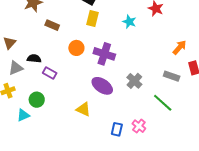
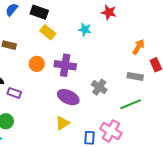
yellow rectangle: (92, 18) -> (48, 32), turned -56
green line: (163, 103) -> (131, 104), turned -55
yellow triangle: (83, 109) -> (62, 123), moved, turned -49
pink cross: (139, 126) -> (111, 131), size x1.5

